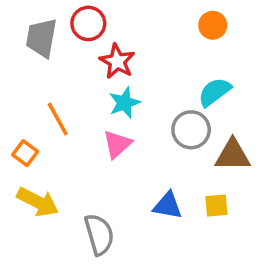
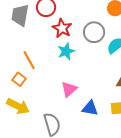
gray circle: (191, 130) -> (94, 32), moved
pink triangle: (117, 144) -> (69, 89), moved
orange square: (25, 153) -> (19, 79), moved

